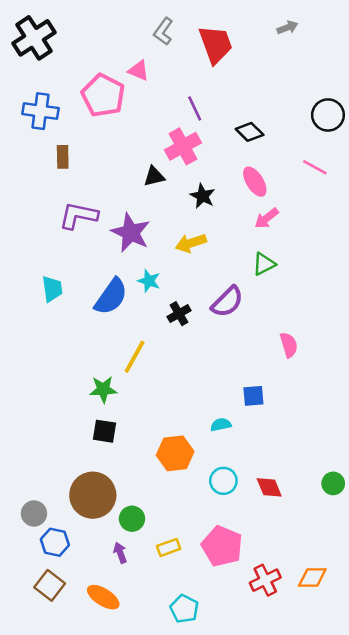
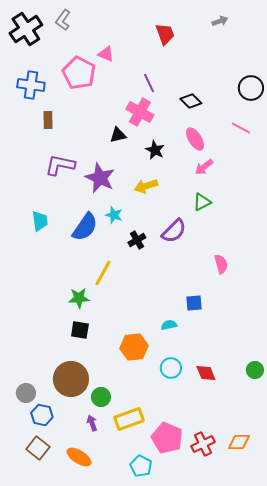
gray L-shape: (163, 31) -> (63, 20), moved
red trapezoid: (216, 44) -> (165, 34), size x0.7
pink cross: (183, 146) -> (140, 112), turned -32
pink pentagon: (222, 546) -> (167, 438), moved
yellow rectangle: (169, 547) -> (129, 419), size x1.6

